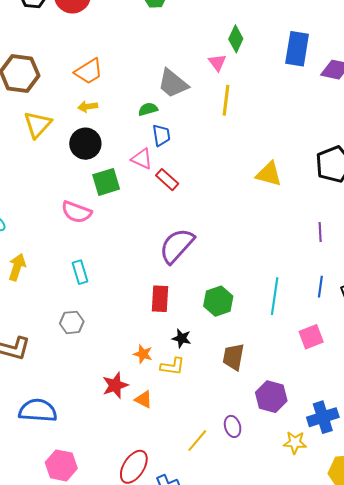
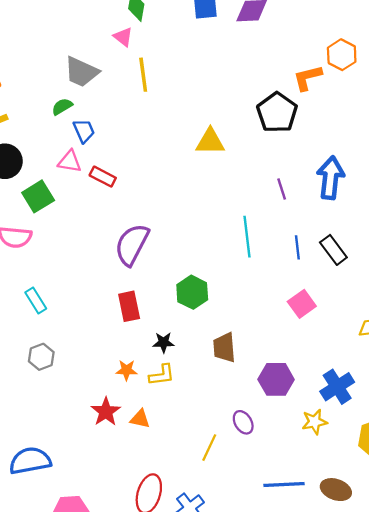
cyan line: (275, 296) -> (247, 237), moved

